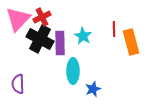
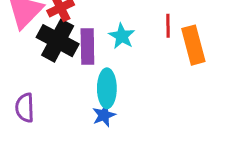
blue star: (93, 89) -> (104, 115), moved

